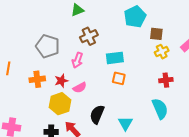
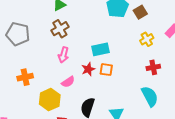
brown square: (156, 34) -> (140, 12), moved, turned -32
brown cross: (89, 36) -> (60, 29), moved
gray pentagon: (48, 46) -> (18, 34), moved
red star: (61, 81) -> (88, 69), moved

